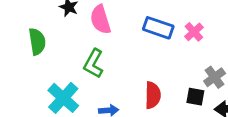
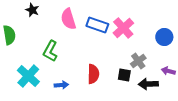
pink semicircle: (100, 20) -> (68, 19), moved
pink cross: (194, 32) -> (123, 28), size x1.5

